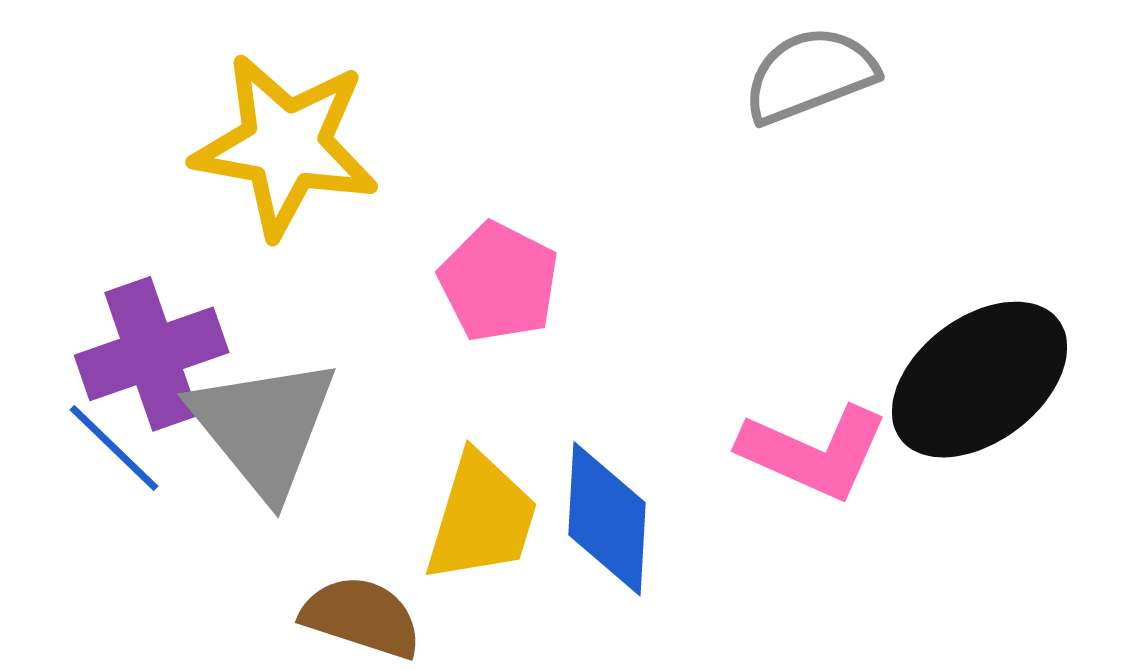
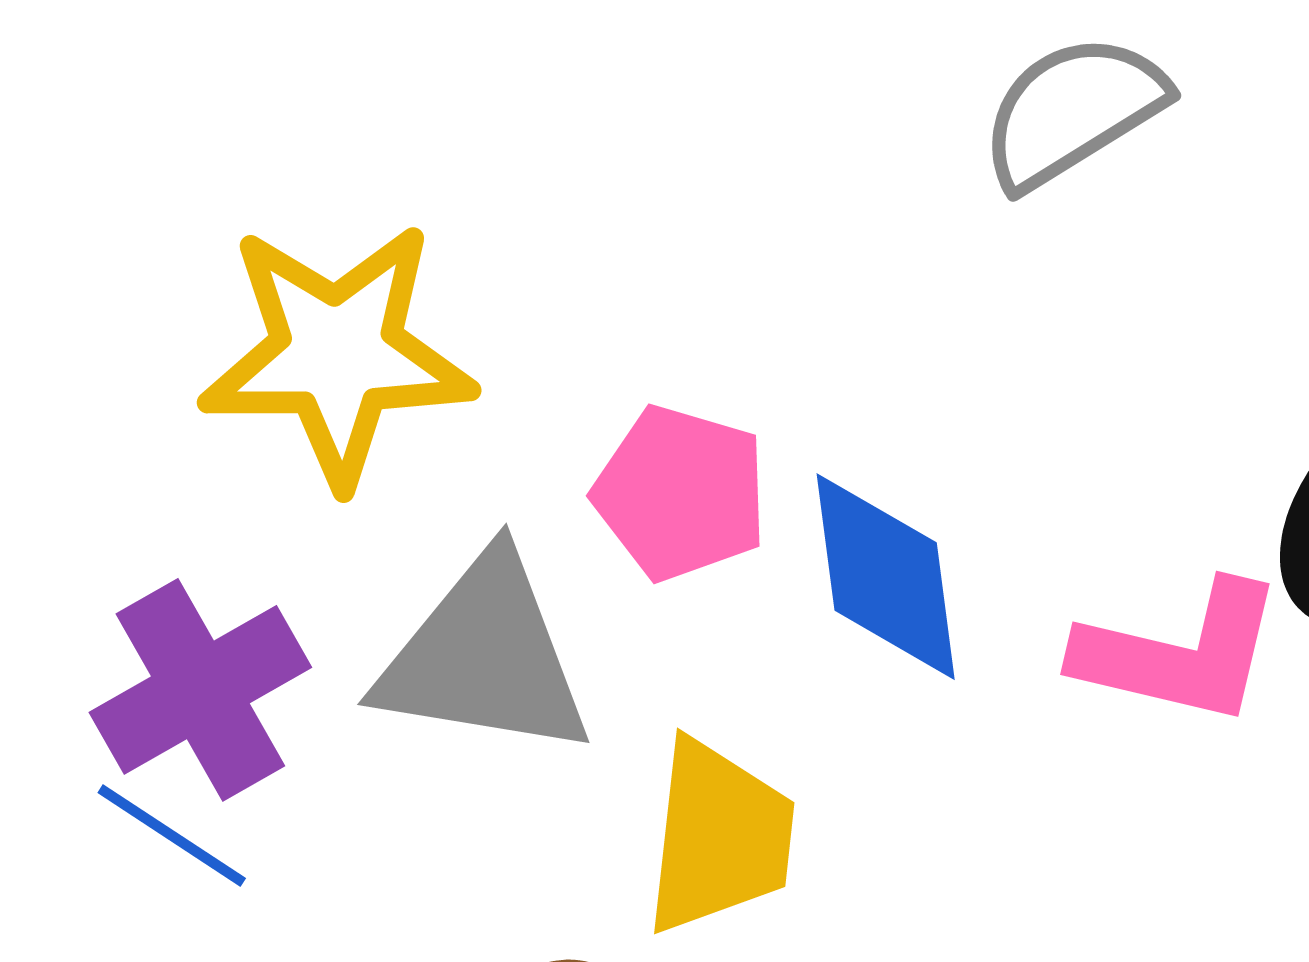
gray triangle: (264, 427) -> (484, 657), moved, turned -31
blue diamond: (607, 519) -> (886, 577), moved

